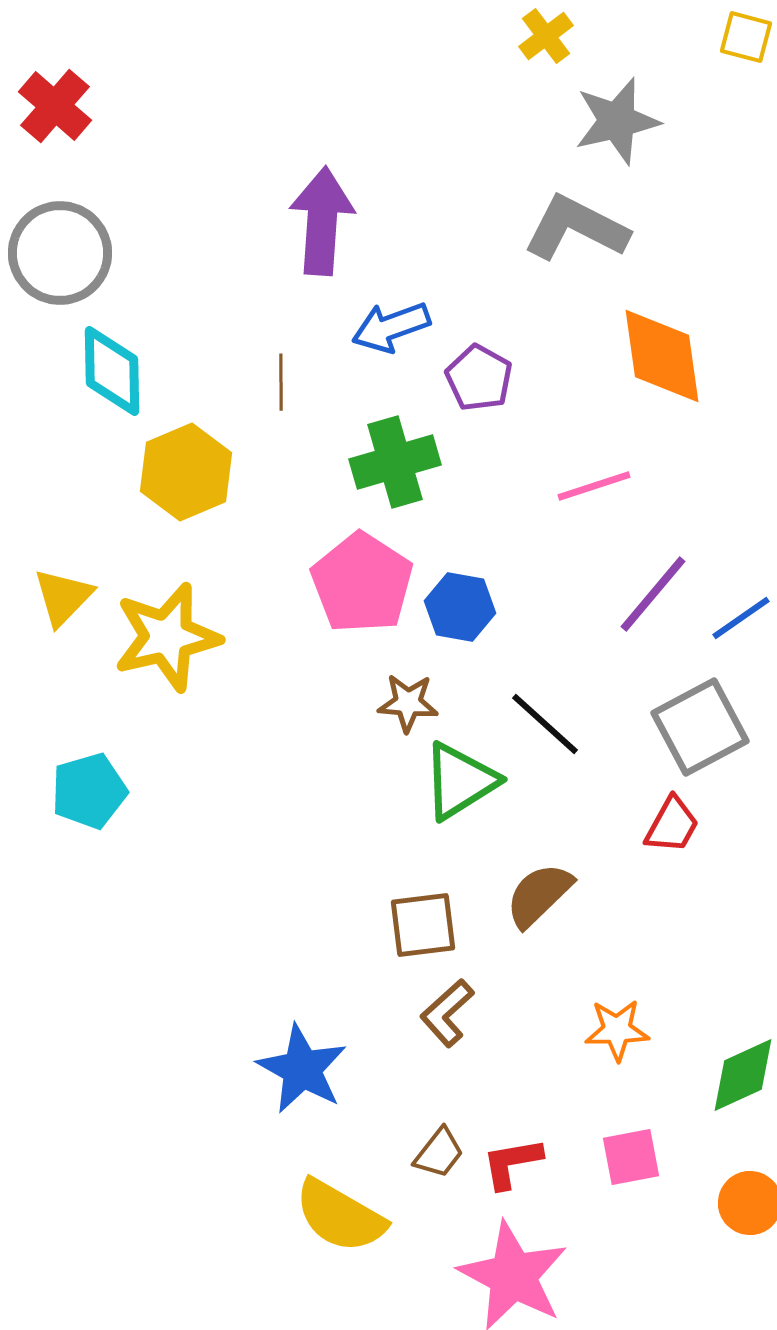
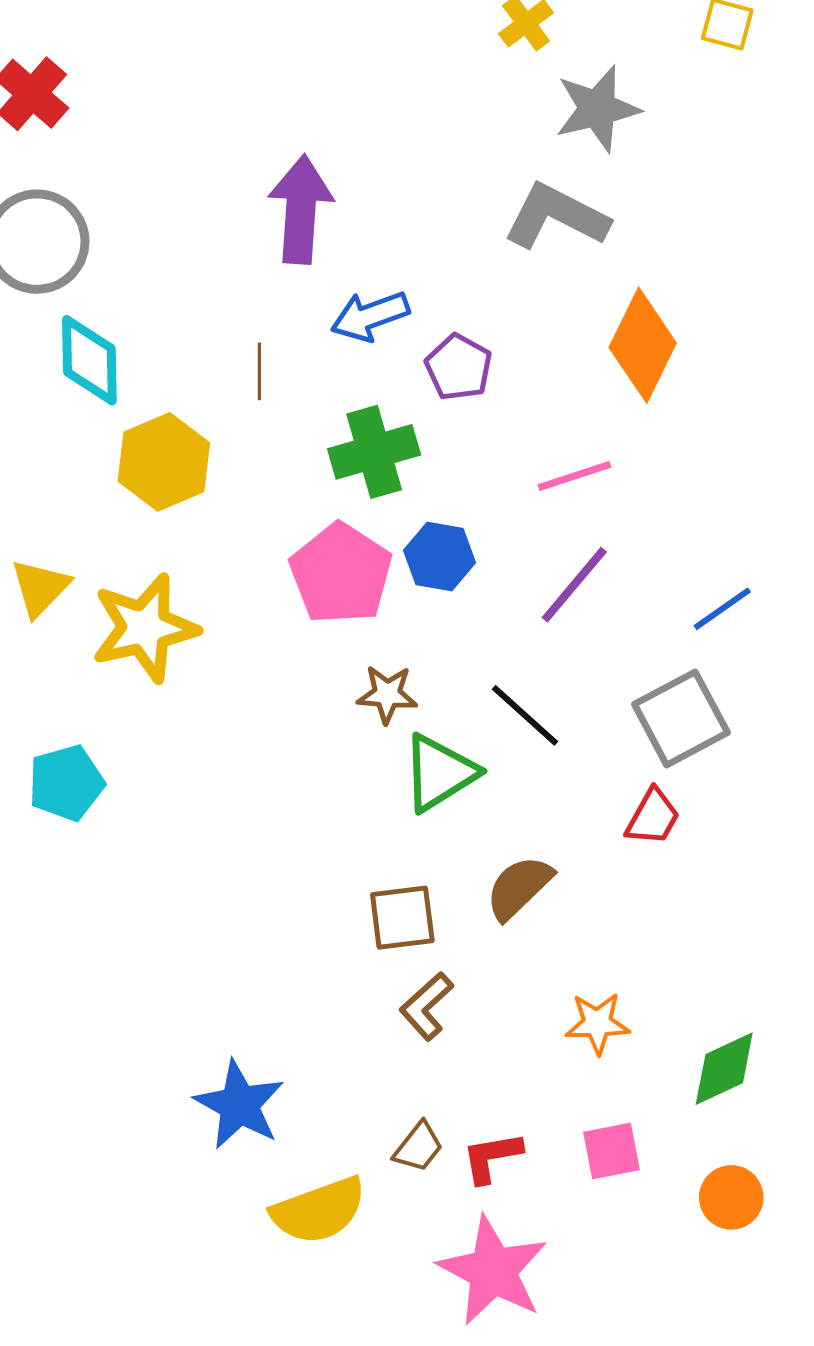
orange diamond: (662, 356) -> (643, 345), turned 34
purple line: (653, 594) -> (574, 585), moved
blue hexagon: (460, 607) -> (439, 556), moved
blue star: (302, 1069) -> (239, 1105), moved
yellow semicircle: (340, 1216) -> (319, 1210), turned -50

